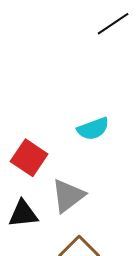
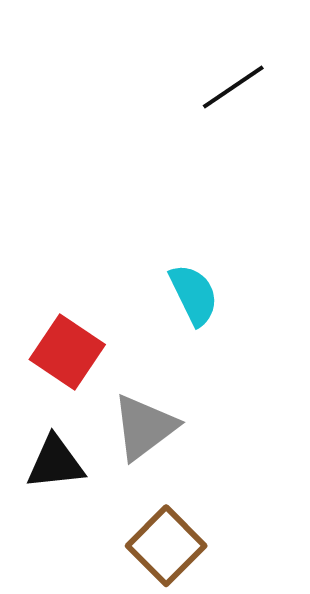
cyan semicircle: (93, 129) -> (194, 295), turned -96

